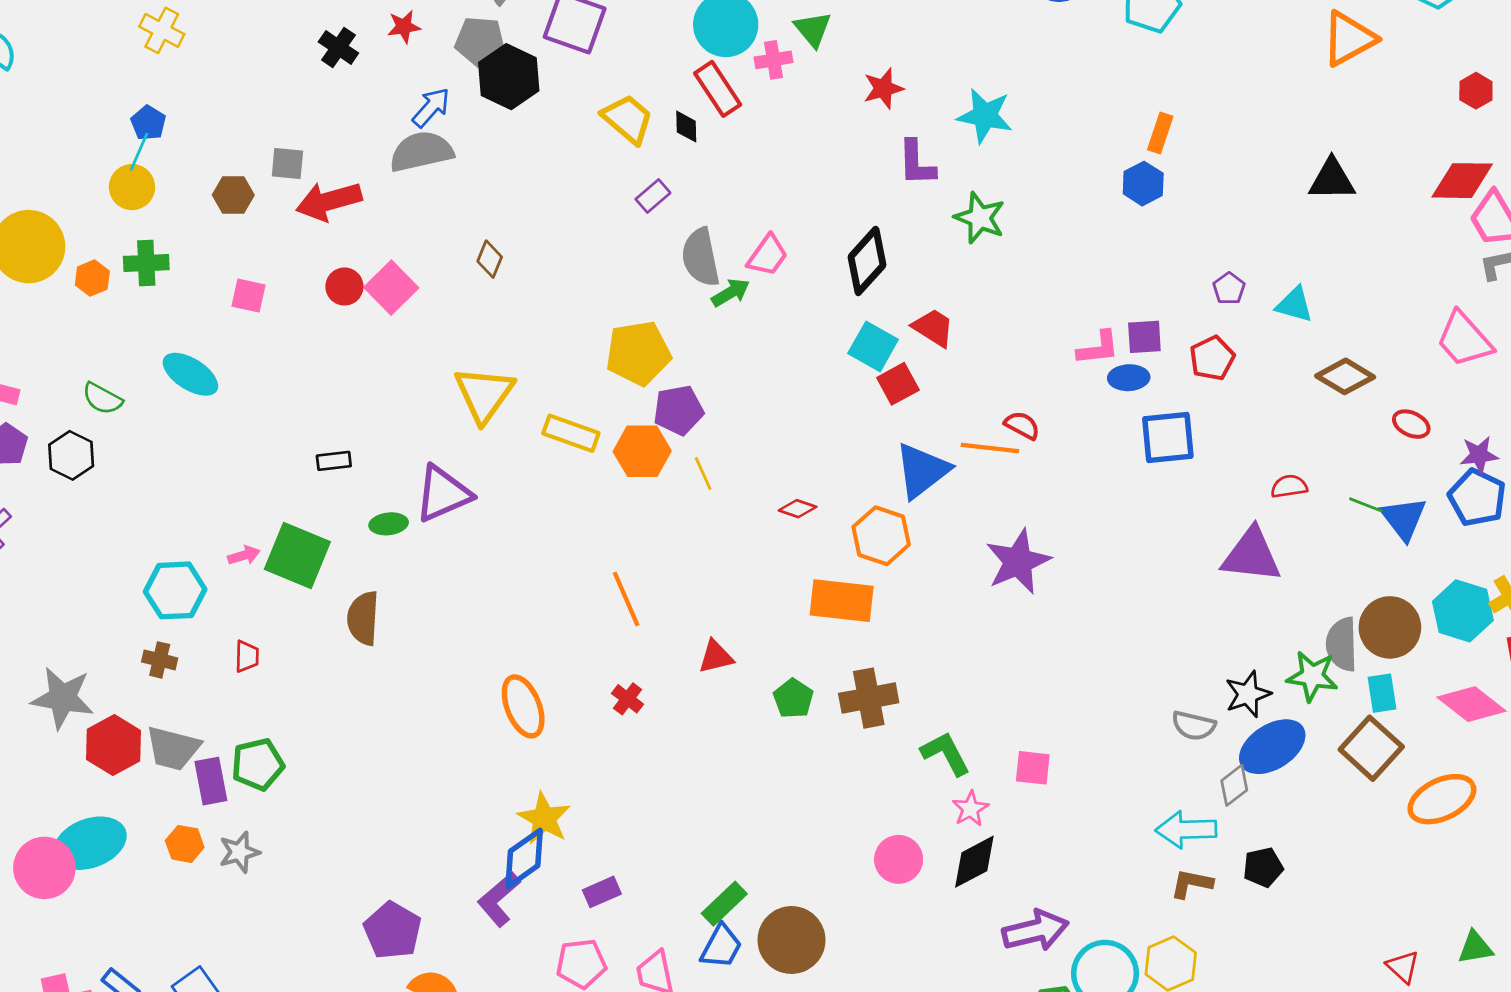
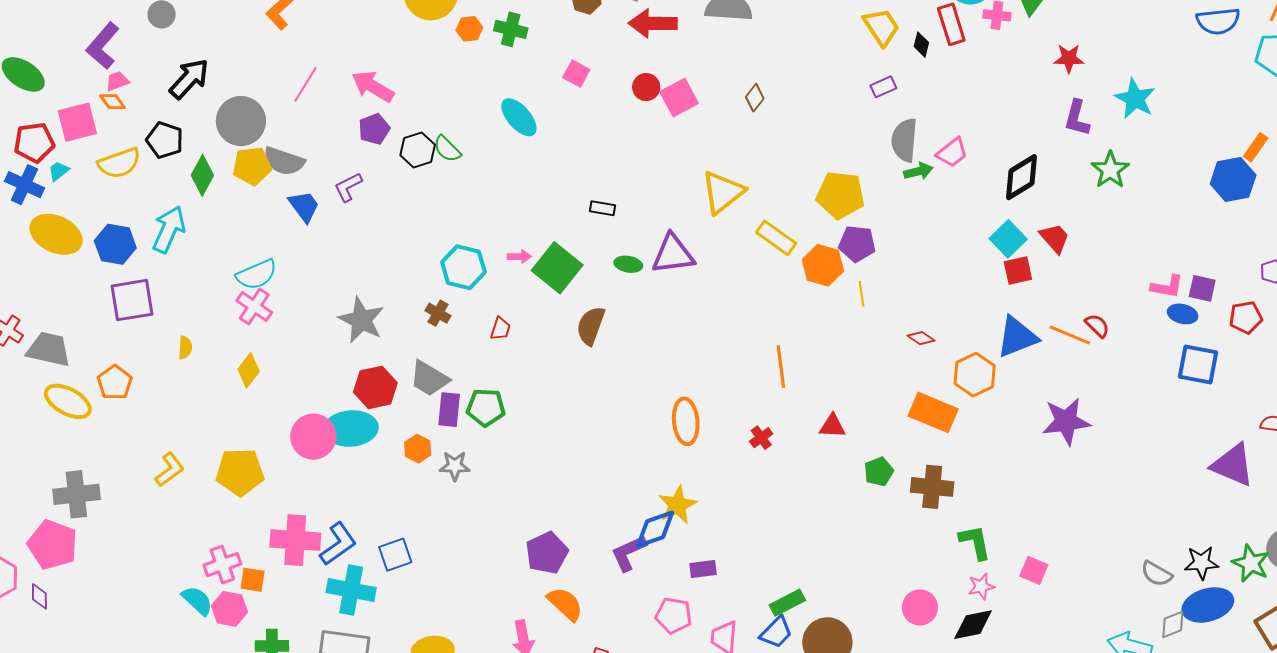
blue hexagon: (1143, 184) -> (1233, 179), size x1.4
green semicircle: (102, 399) -> (447, 149), moved
red hexagon: (114, 745) -> (375, 387), moved

